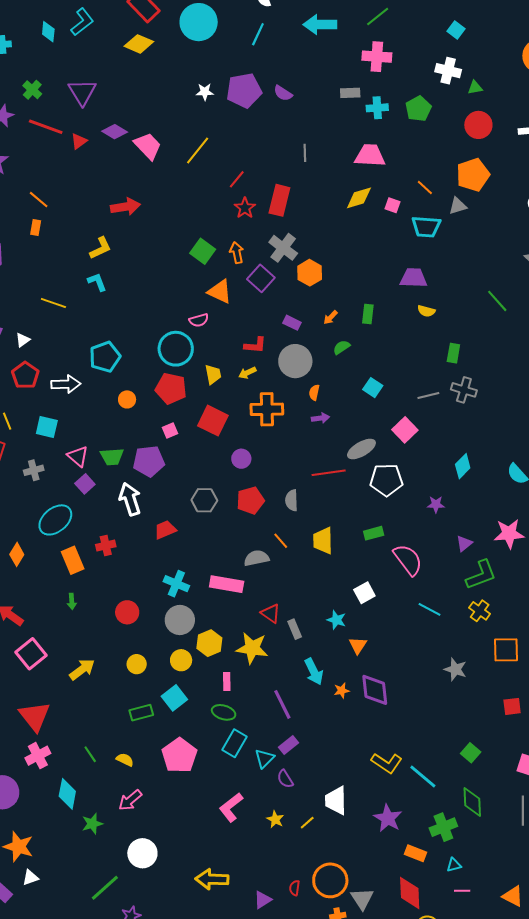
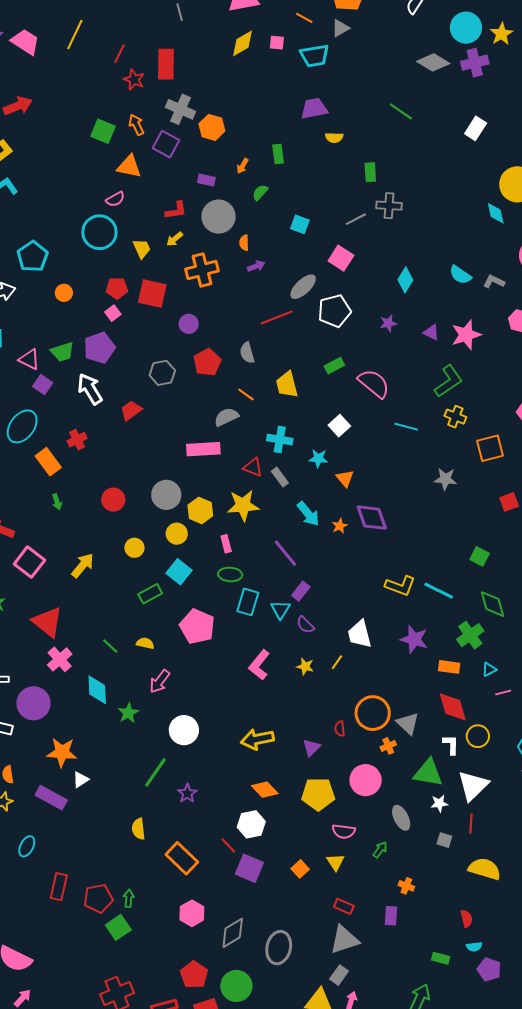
red pentagon: (171, 389) -> (117, 288), moved, size x0.7
purple triangle: (464, 544) -> (431, 332), moved, turned -42
cyan cross: (176, 584) -> (280, 440), moved

